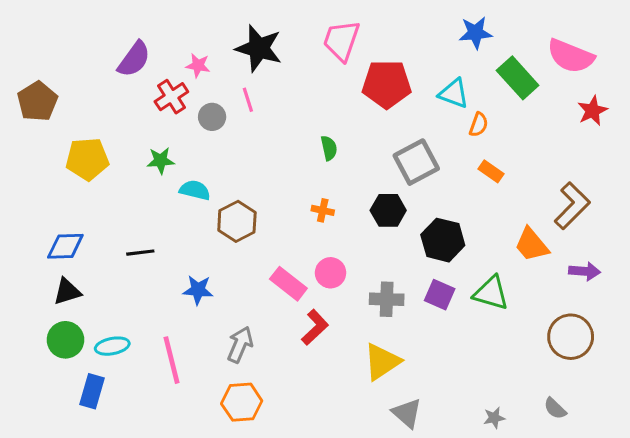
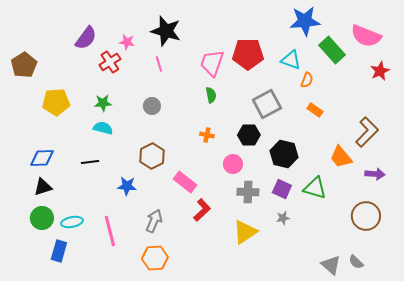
blue star: (475, 33) -> (305, 21), size x1.4
pink trapezoid: (341, 40) -> (212, 63), moved
gray circle: (212, 117) -> (152, 106), moved
cyan semicircle: (195, 190) -> (103, 128), moved
brown hexagon: (237, 221) -> (152, 156), moved
pink circle: (331, 273) -> (233, 164), moved
gray triangle: (407, 413) -> (331, 265), moved
gray star: (494, 418) -> (283, 218), moved

